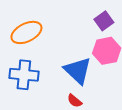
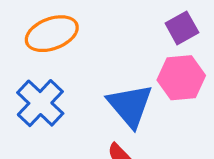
blue cross: (24, 75) -> (40, 103), turned 32

